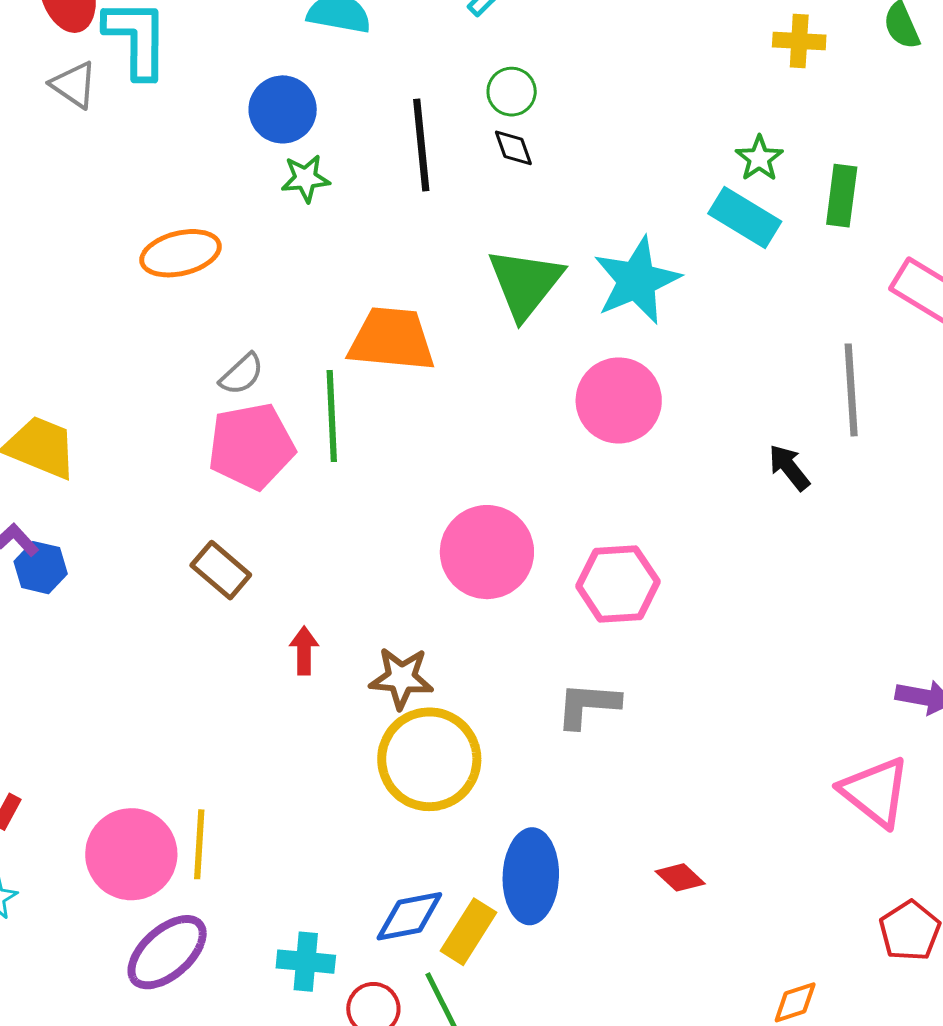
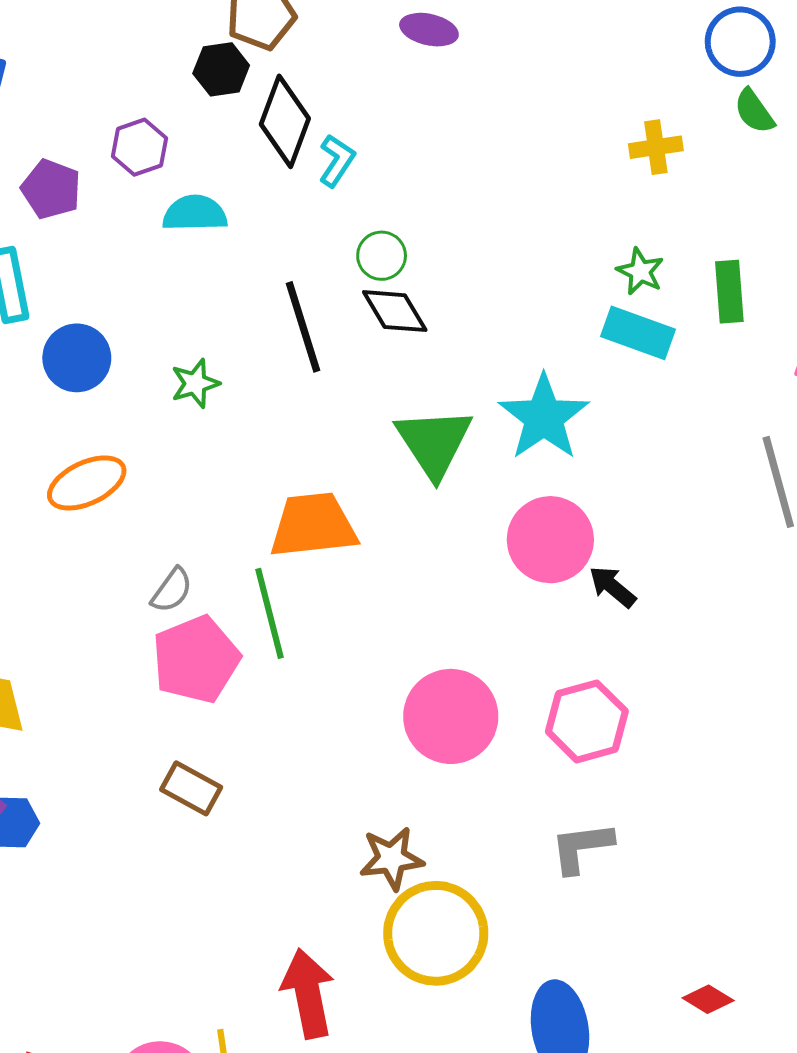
blue circle: (283, 109) -> (77, 358), moved
black diamond: (513, 148) -> (395, 311), size x1.5
black arrow: (789, 467) -> (612, 587), moved
red arrow: (304, 651) -> (308, 993), moved, size x1.8

